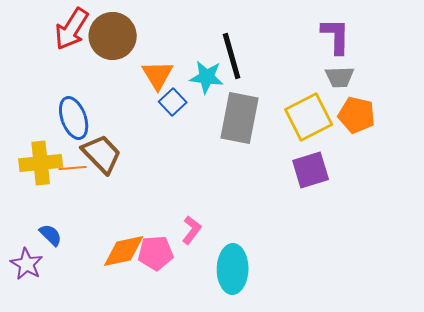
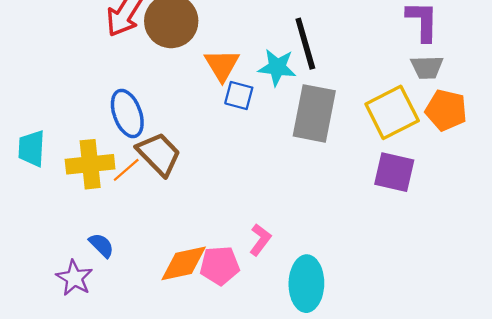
blue square: (173, 102) -> (239, 95), turned -32
orange line: (73, 168) -> (126, 170), turned -36
purple square: (311, 170) -> (394, 172), turned 30

